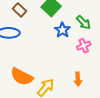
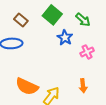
green arrow: (83, 22) -> (83, 20), moved

